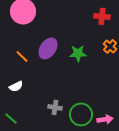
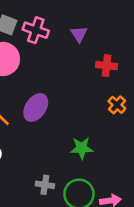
green star: (78, 53) -> (82, 148), moved

